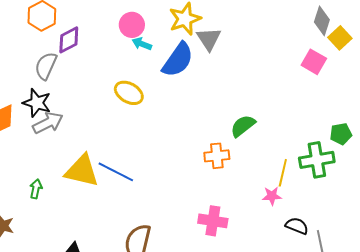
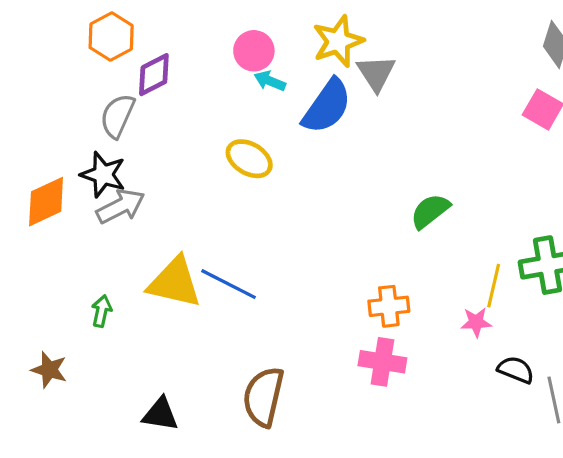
orange cross: (217, 156) -> (389, 306), moved

